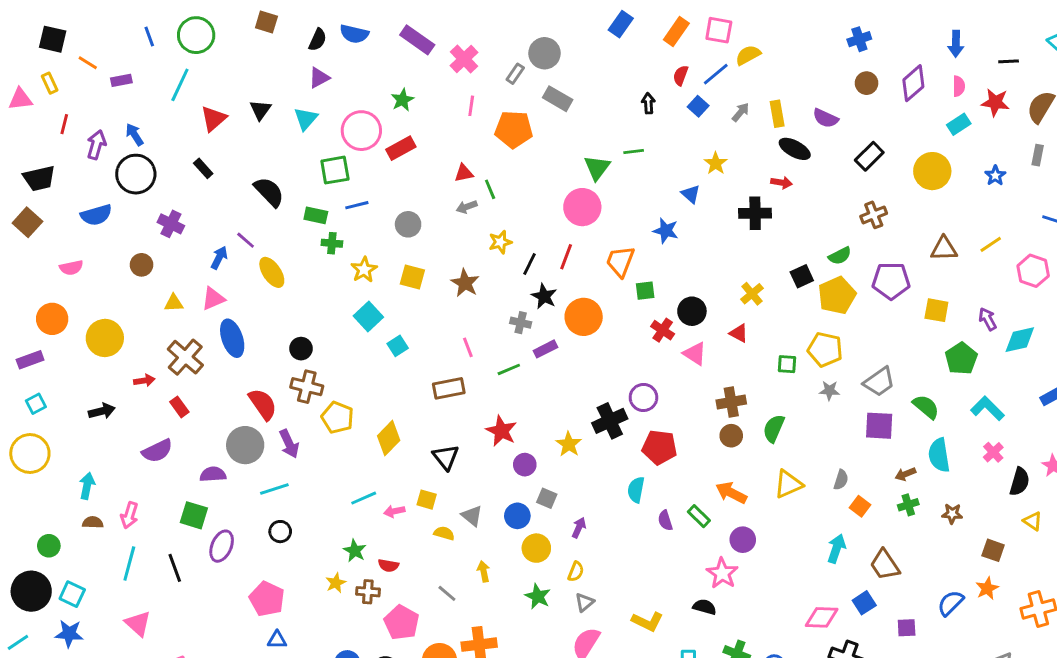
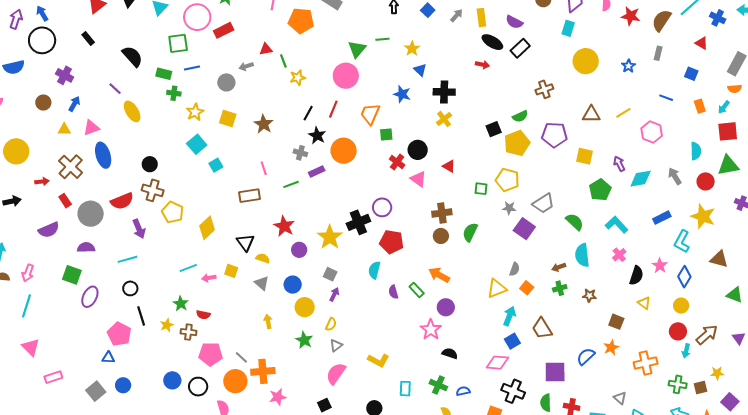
cyan rectangle: (959, 124) -> (568, 28), moved, turned -42
black rectangle: (869, 156) -> (520, 48), moved
yellow star: (716, 163) -> (412, 49), moved
gray arrow: (467, 207) -> (246, 66), moved
black cross: (755, 213) -> (444, 92), moved
yellow star: (500, 242) -> (298, 78), moved
blue arrow: (219, 258) -> (74, 104), moved
yellow cross: (752, 294) -> (444, 119), moved
red semicircle: (263, 404) -> (122, 201), turned 100
purple square: (879, 426) -> (524, 229), moved, turned 30
yellow star: (569, 444) -> (330, 237), size x1.4
gray circle: (245, 445) -> (91, 214), moved
yellow triangle: (788, 484) -> (497, 288), moved
gray square: (547, 498) -> (330, 274), moved
yellow semicircle: (444, 533) -> (263, 258), moved
black line: (175, 568) -> (141, 316), moved
gray line: (447, 593) -> (241, 357), moved
blue square: (864, 603) -> (512, 341), moved
black semicircle: (705, 607) -> (450, 353), moved
pink pentagon: (402, 623) -> (211, 354), turned -30
purple square: (907, 628) -> (555, 372), size x1.6
blue triangle: (277, 640) -> (108, 358), moved

